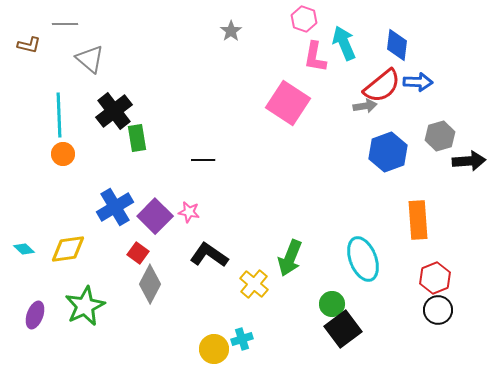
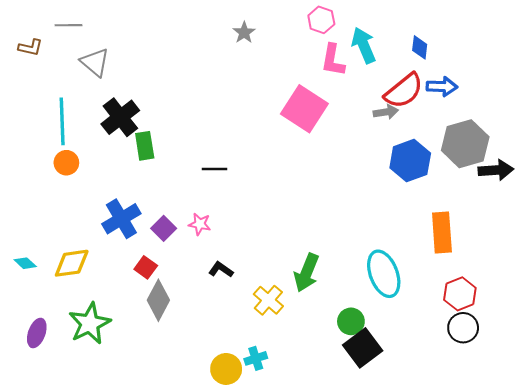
blue diamond: (397, 45) -> (420, 47), size x0.7
gray hexagon: (440, 136) -> (465, 144), size x1.5
purple square: (155, 216) -> (164, 228), size x0.7
black L-shape: (209, 255) -> (221, 270), size x0.6

